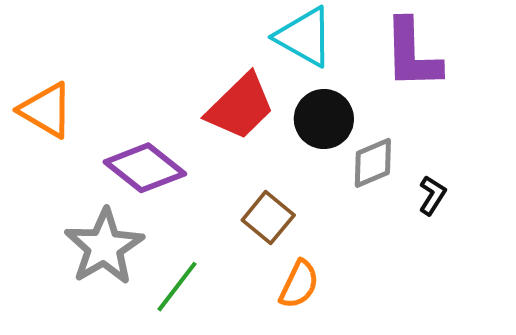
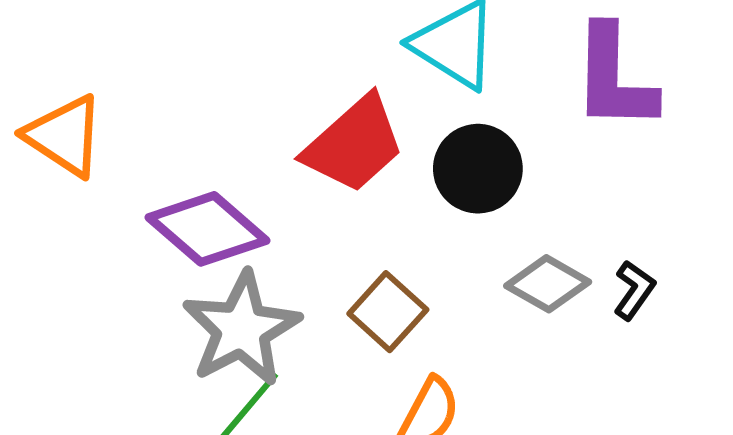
gray diamond: (373, 163) -> (548, 284), moved, turned 50
gray star: (104, 247) -> (241, 329), moved

